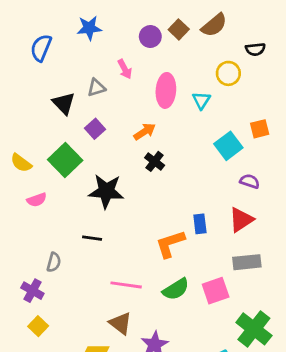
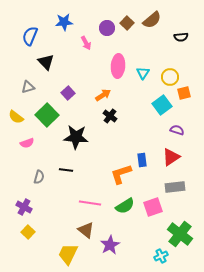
pink arrow: (125, 69) -> (86, 43), moved
yellow circle: (228, 73) -> (170, 77), moved
gray triangle: (96, 88) -> (28, 87), moved
black triangle: (64, 103) -> (46, 62), moved
gray semicircle: (54, 262) -> (39, 177), moved

